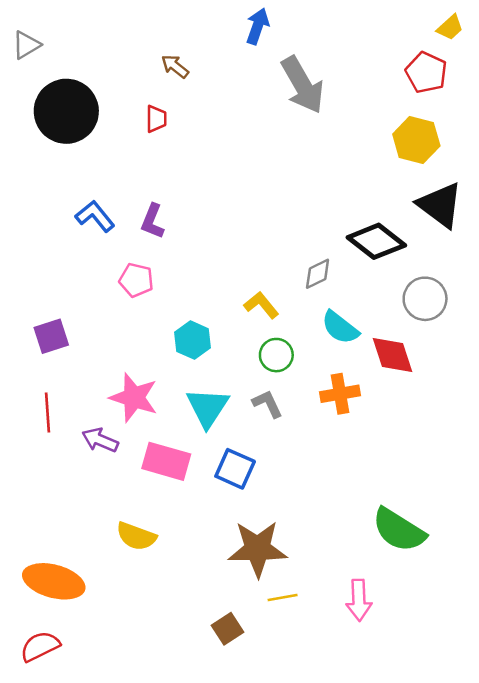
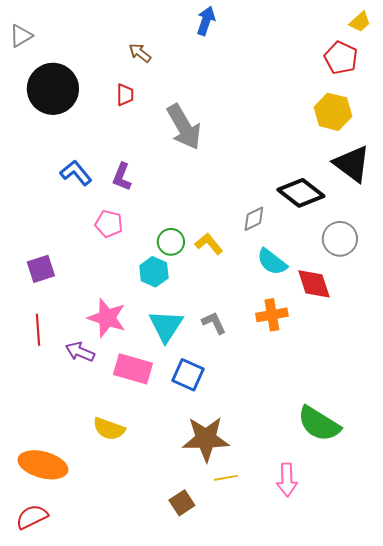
gray arrow: (303, 85) -> (184, 127), moved
green circle: (276, 355) -> (171, 242), moved

